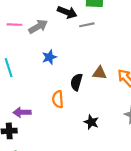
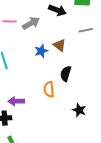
gray line: (87, 25) -> (86, 30), moved
brown triangle: (100, 73) -> (60, 45), moved, turned 32

